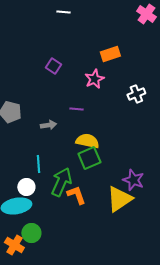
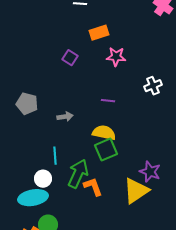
orange rectangle: (110, 54) -> (99, 33), moved
pink star: (94, 79) -> (116, 57), moved, turned 30
purple line: (76, 109) -> (108, 101), moved

